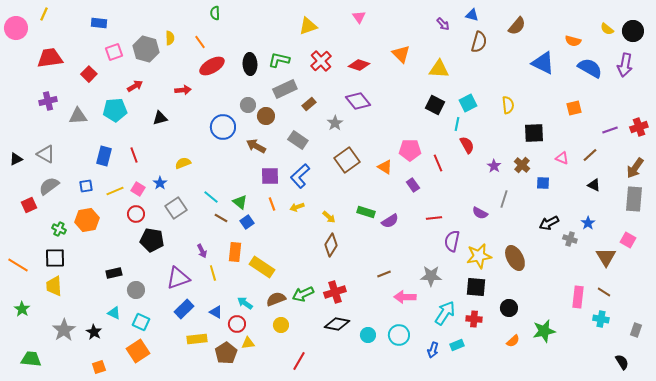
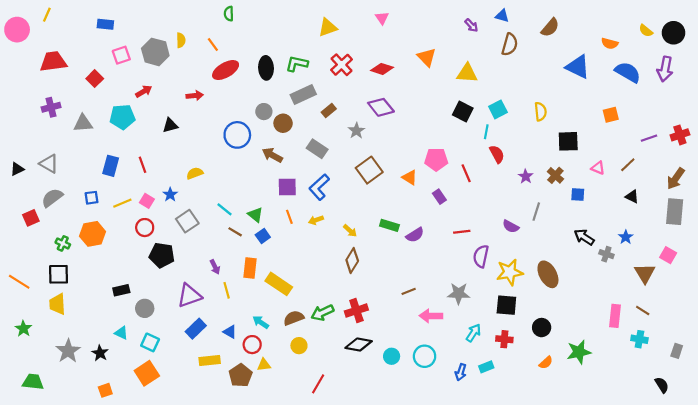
black arrow: (549, 223) -> (584, 237), turned 60
cyan arrow: (445, 313) -> (473, 333), size x0.7

